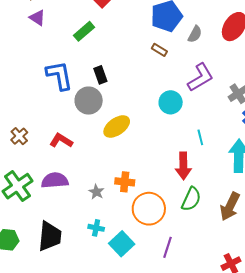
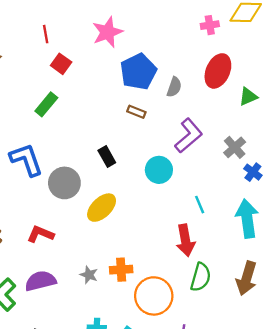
black rectangle: (100, 75) -> (107, 156), moved
gray star: (96, 192) -> (89, 275), moved

